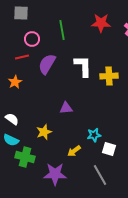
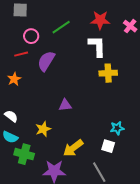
green line: (62, 30) -> (61, 27), turned 66
white L-shape: (83, 66) -> (97, 46), moved
cyan star: (94, 135) -> (117, 128), moved
yellow arrow: (74, 151) -> (73, 148), size x1.5

